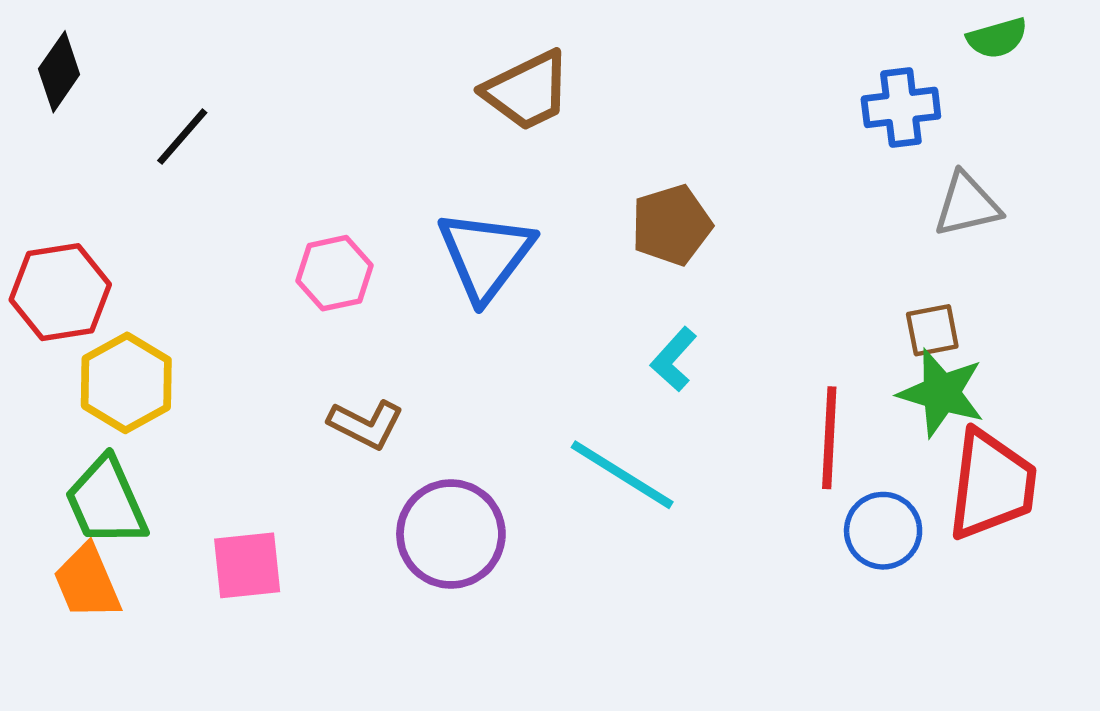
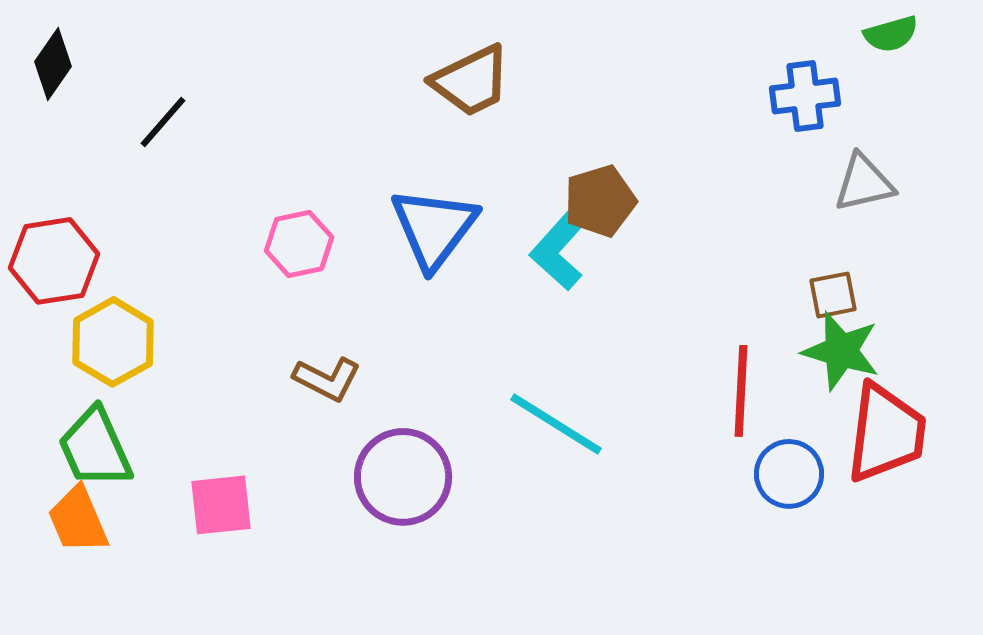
cyan L-shape: (674, 359) -> (561, 247), moved, size x1.5

